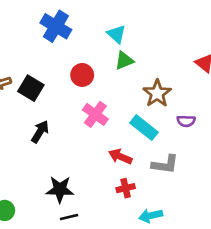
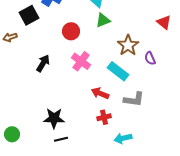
black square: (31, 88) -> (29, 15), moved, turned 30
purple semicircle: (186, 121) -> (150, 58), moved, turned 64
black arrow: (40, 132) -> (43, 63), moved

